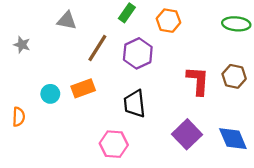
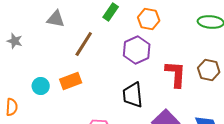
purple hexagon: (138, 53) -> (137, 50), moved
black trapezoid: (135, 104) -> (133, 95), moved

